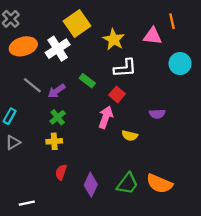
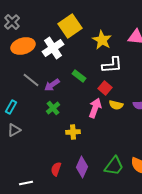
yellow semicircle: (130, 136) -> (116, 105), moved
yellow cross: (54, 141) -> (73, 132), moved
red semicircle: (61, 172) -> (56, 169), moved

